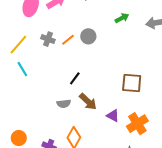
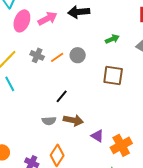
brown square: (132, 83) -> (113, 76), moved
brown arrow: (88, 102) -> (73, 120), turned -36

